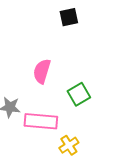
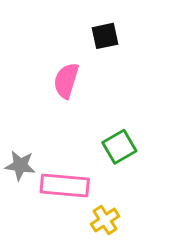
pink semicircle: (42, 71) -> (66, 81), moved

